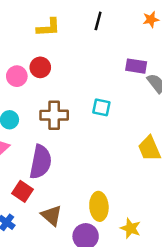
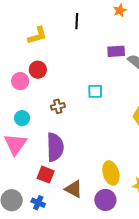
brown cross: (54, 115) -> (58, 106), size x0.6

